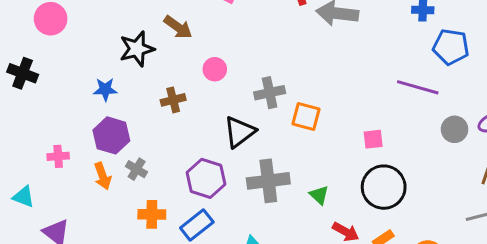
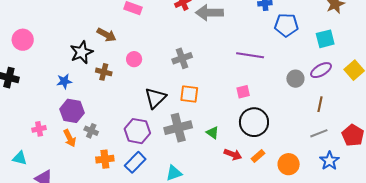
purple line: (418, 87) -> (250, 55), moved
gray cross: (270, 93) -> (182, 58), moved
brown cross: (173, 100) -> (104, 72), moved, turned 35
orange square: (306, 116) -> (189, 94), moved

